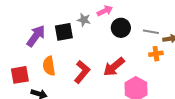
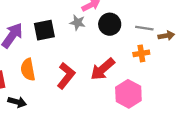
gray star: (84, 20) -> (77, 23), moved
orange cross: (156, 54) -> (141, 53), moved

